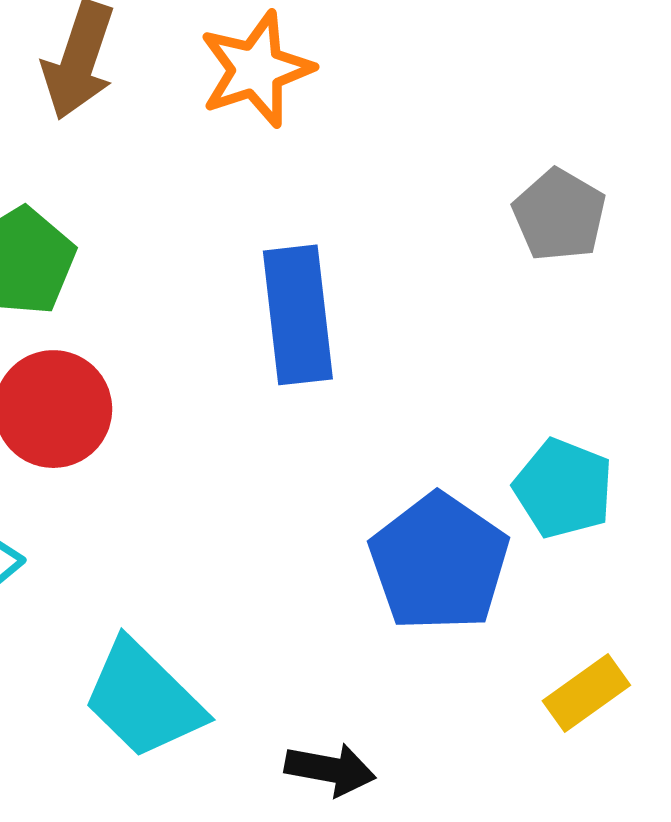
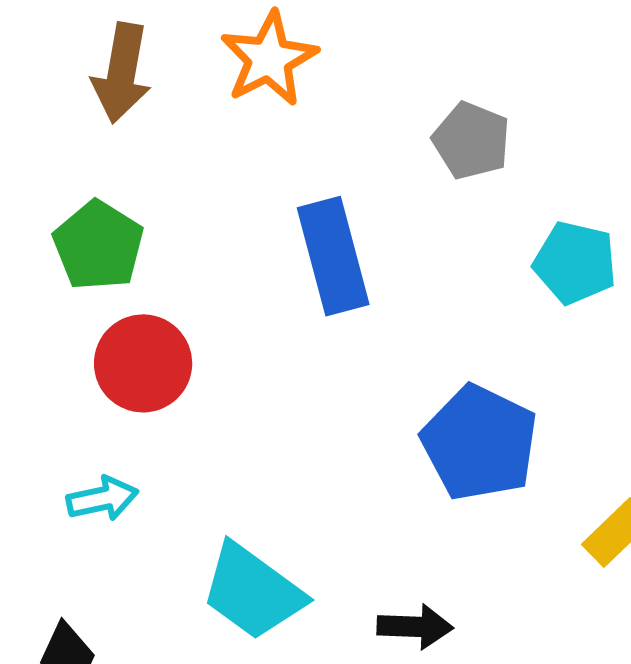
gray pentagon: (559, 215) -> (471, 141), moved
cyan pentagon: (563, 488) -> (575, 263), moved

